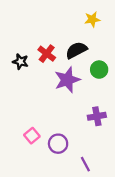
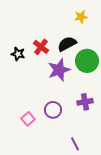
green circle: (99, 70) -> (87, 61), size x1.5
purple circle: (58, 144) -> (53, 110), moved

